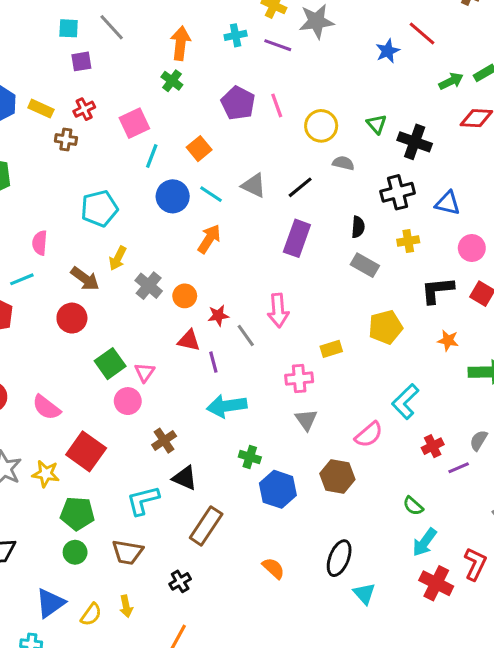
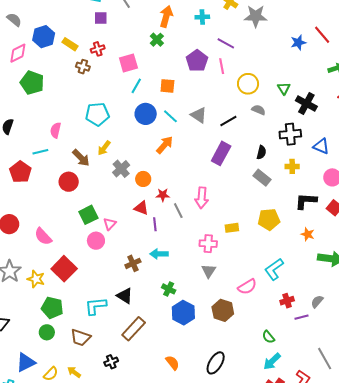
purple line: (278, 45) -> (226, 43), moved
orange square: (199, 149) -> (167, 86), turned 35
cyan arrow: (227, 406) -> (159, 254), size x0.7
brown cross: (164, 441) -> (133, 263), moved
yellow arrow: (126, 606) -> (74, 372), turned 128

